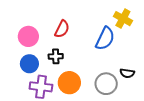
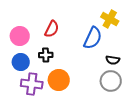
black semicircle: (127, 73) -> (113, 60), moved
gray circle: (106, 84) -> (111, 81), moved

